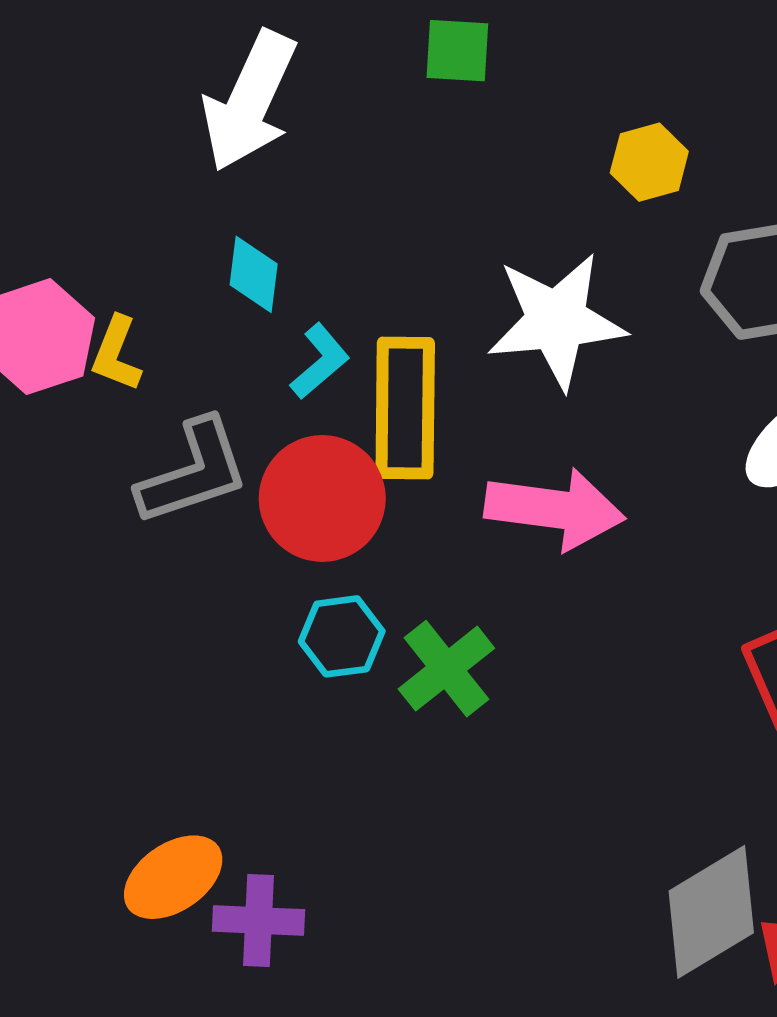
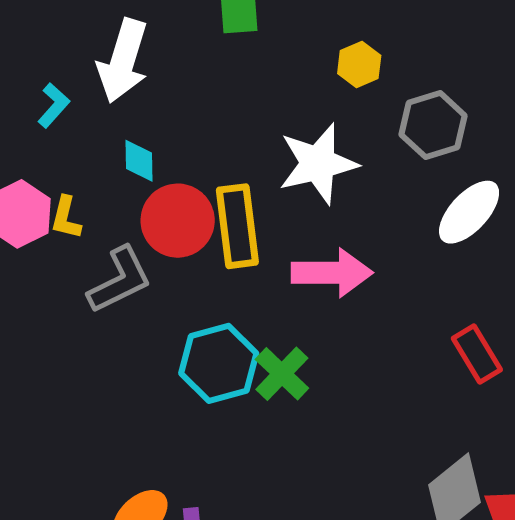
cyan L-shape: (320, 361) -> (54, 105), moved
red circle: (322, 498) -> (178, 221), moved
cyan hexagon: (342, 636) -> (219, 363), size x1.6

